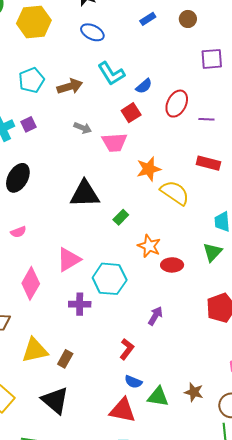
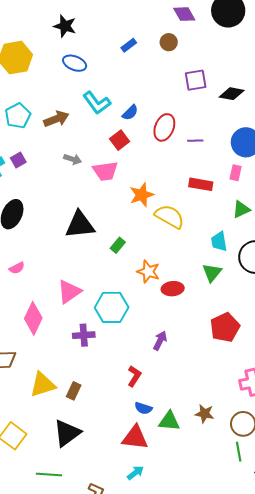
black triangle: (55, 400) -> (67, 433), turned 48

